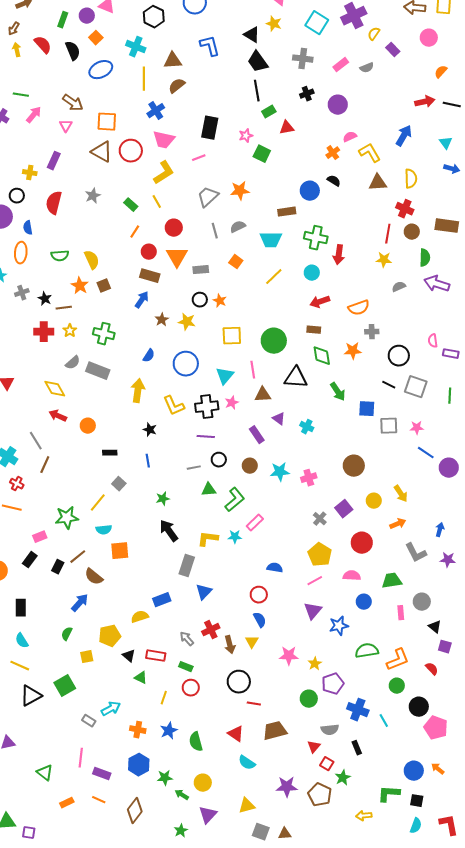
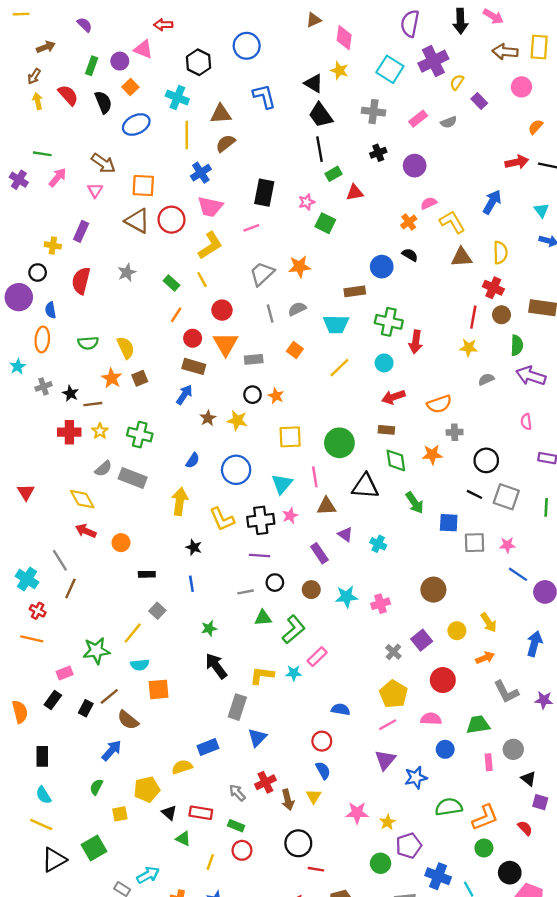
pink semicircle: (433, 341) -> (526, 422), moved
blue arrow: (440, 530) -> (534, 644), moved, size x1.5

